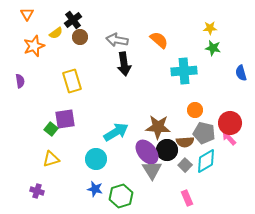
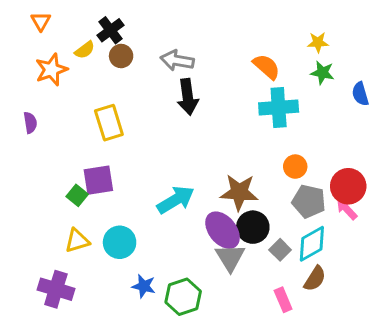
orange semicircle: (159, 40) -> (266, 67), moved
blue semicircle: (241, 73) -> (360, 94), moved
brown semicircle: (185, 142) -> (315, 279), moved, turned -54
cyan circle: (96, 159) -> (120, 242), moved
purple cross: (37, 191) -> (56, 289), size x1.6

